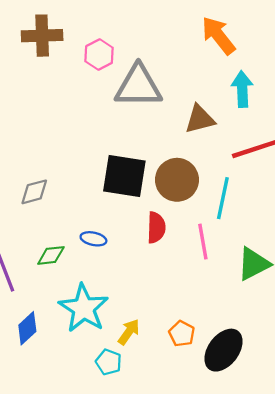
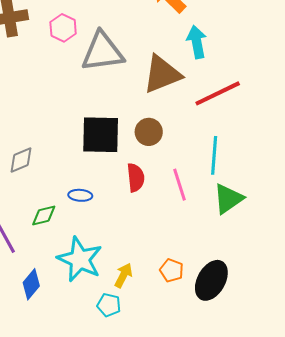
brown triangle: (200, 119) -> (162, 74), size x1.4
brown circle: (177, 180) -> (149, 132), size x0.7
cyan line: (223, 198) -> (214, 155), moved

